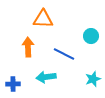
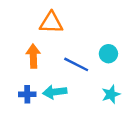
cyan circle: (91, 36) -> (108, 54), moved
blue cross: (13, 84) -> (27, 94), moved

